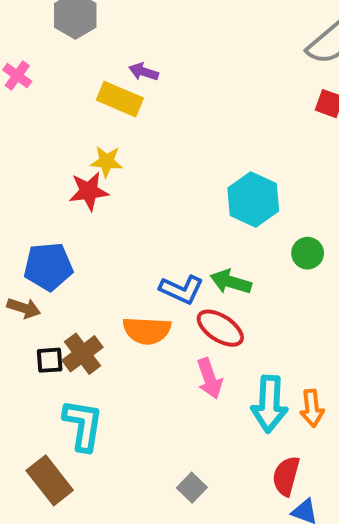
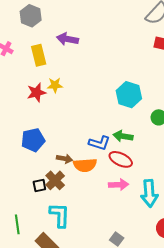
purple arrow: (144, 72) -> (68, 39), size x1.5
yellow rectangle: (120, 99) -> (39, 55), moved, turned 60
red star: (89, 191) -> (36, 93), moved
brown arrow: (24, 308) -> (64, 159), moved
pink arrow: (210, 379) -> (119, 185), turned -66

